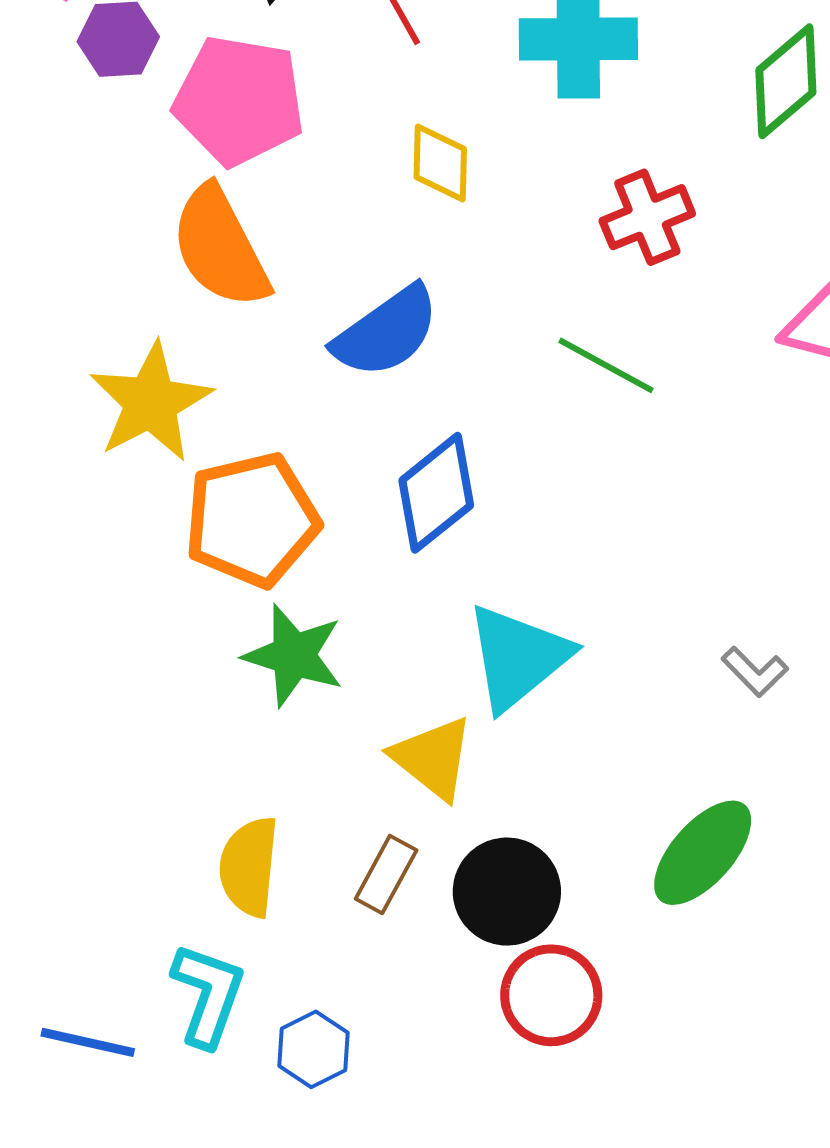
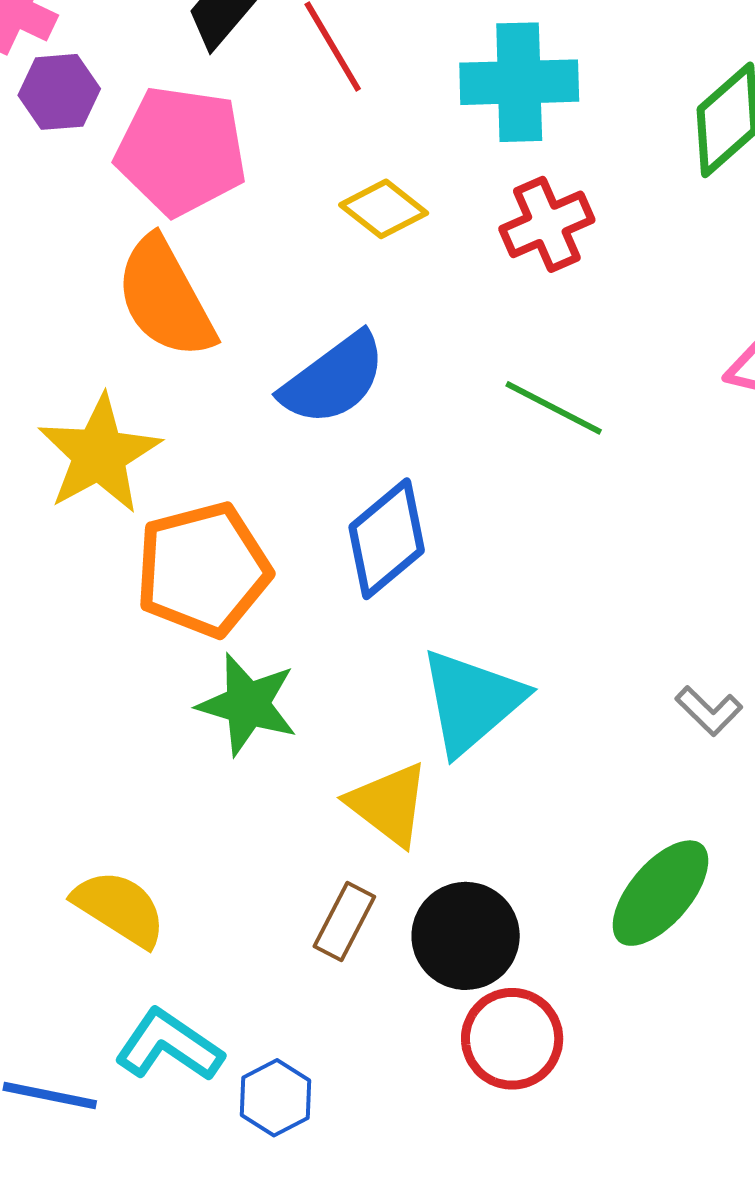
yellow diamond: (440, 163) -> (384, 209), turned -52
red cross: (647, 217) -> (547, 224), moved
yellow semicircle: (249, 867) -> (120, 908), moved, turned 118
cyan L-shape: (208, 995) -> (169, 1045), turned -74

